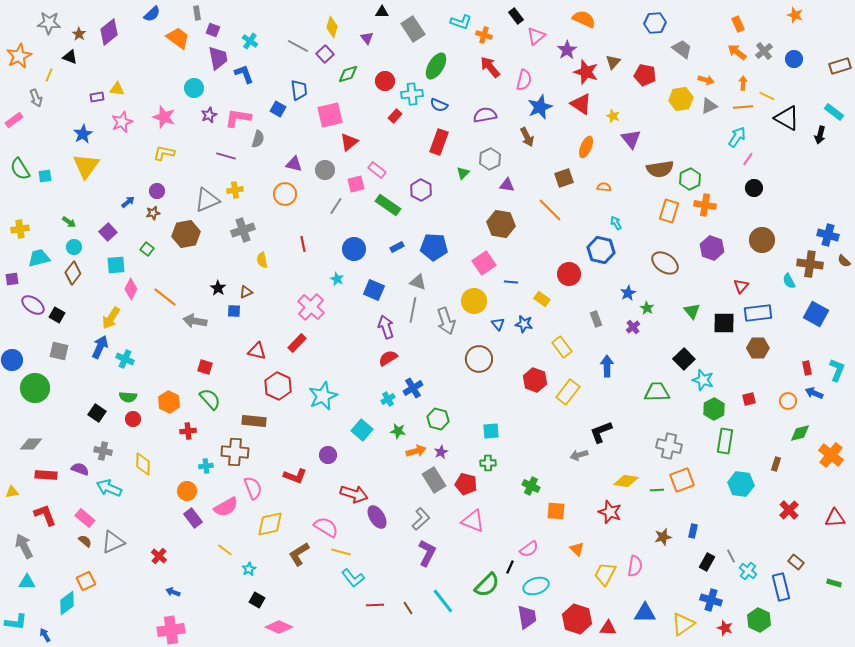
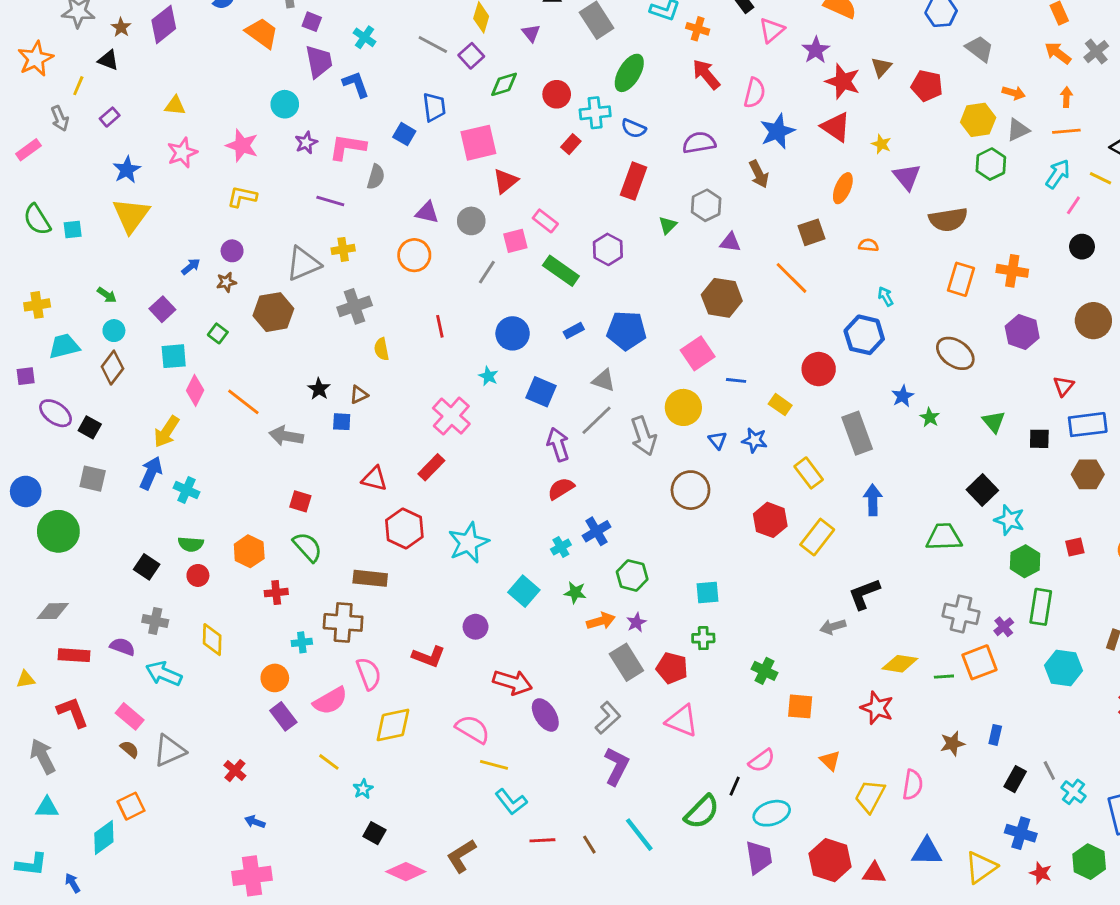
yellow line: (767, 96) -> (1101, 178), moved
purple rectangle: (97, 97) -> (110, 117), moved, turned -32
green hexagon: (690, 179) -> (991, 164), moved
gray line: (413, 310) -> (597, 420), turned 35
gray rectangle: (596, 319) -> (857, 433), size x1.8
black square: (724, 323) -> (1039, 439), size x0.7
purple cross: (633, 327) -> (1004, 627), moved
brown L-shape: (299, 554) -> (461, 856), moved

